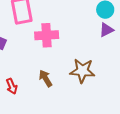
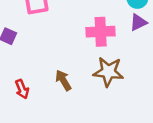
pink cross: (47, 35) -> (101, 32), moved

